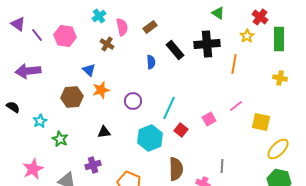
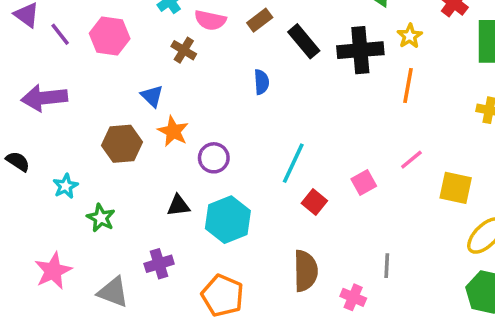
pink semicircle: (122, 27) -> (210, 20), turned 114
yellow star: (247, 36) -> (410, 36), moved
black rectangle: (175, 50) -> (304, 41), moved
orange star: (101, 90) -> (173, 131), turned -30
purple circle: (133, 101) -> (214, 158), moved
cyan hexagon: (150, 138) -> (228, 220), moved

